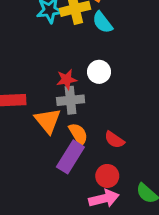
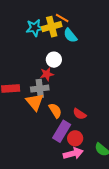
white circle: (99, 72) -> (54, 60), moved
gray cross: (71, 100) -> (40, 89), moved
purple rectangle: (70, 157) -> (62, 131), moved

